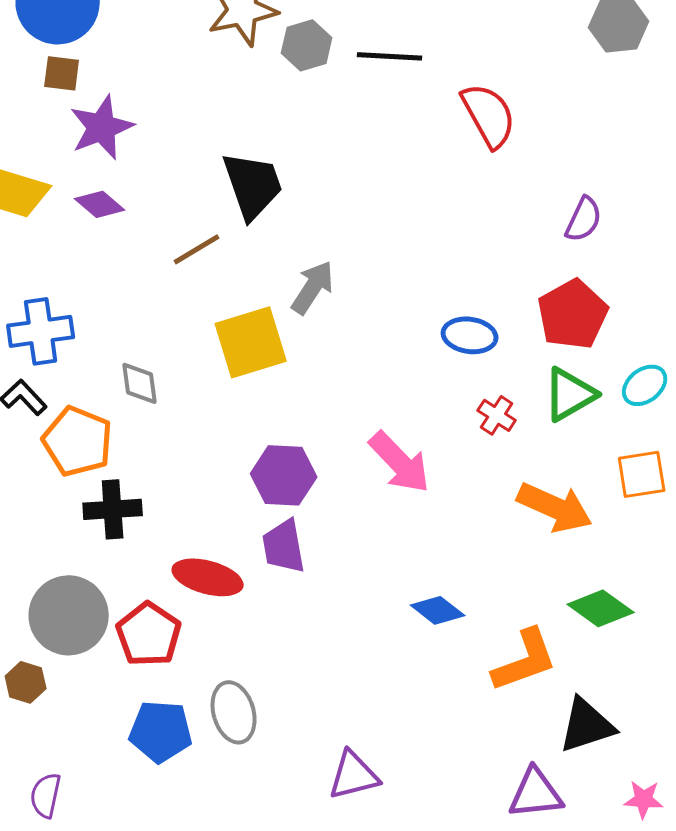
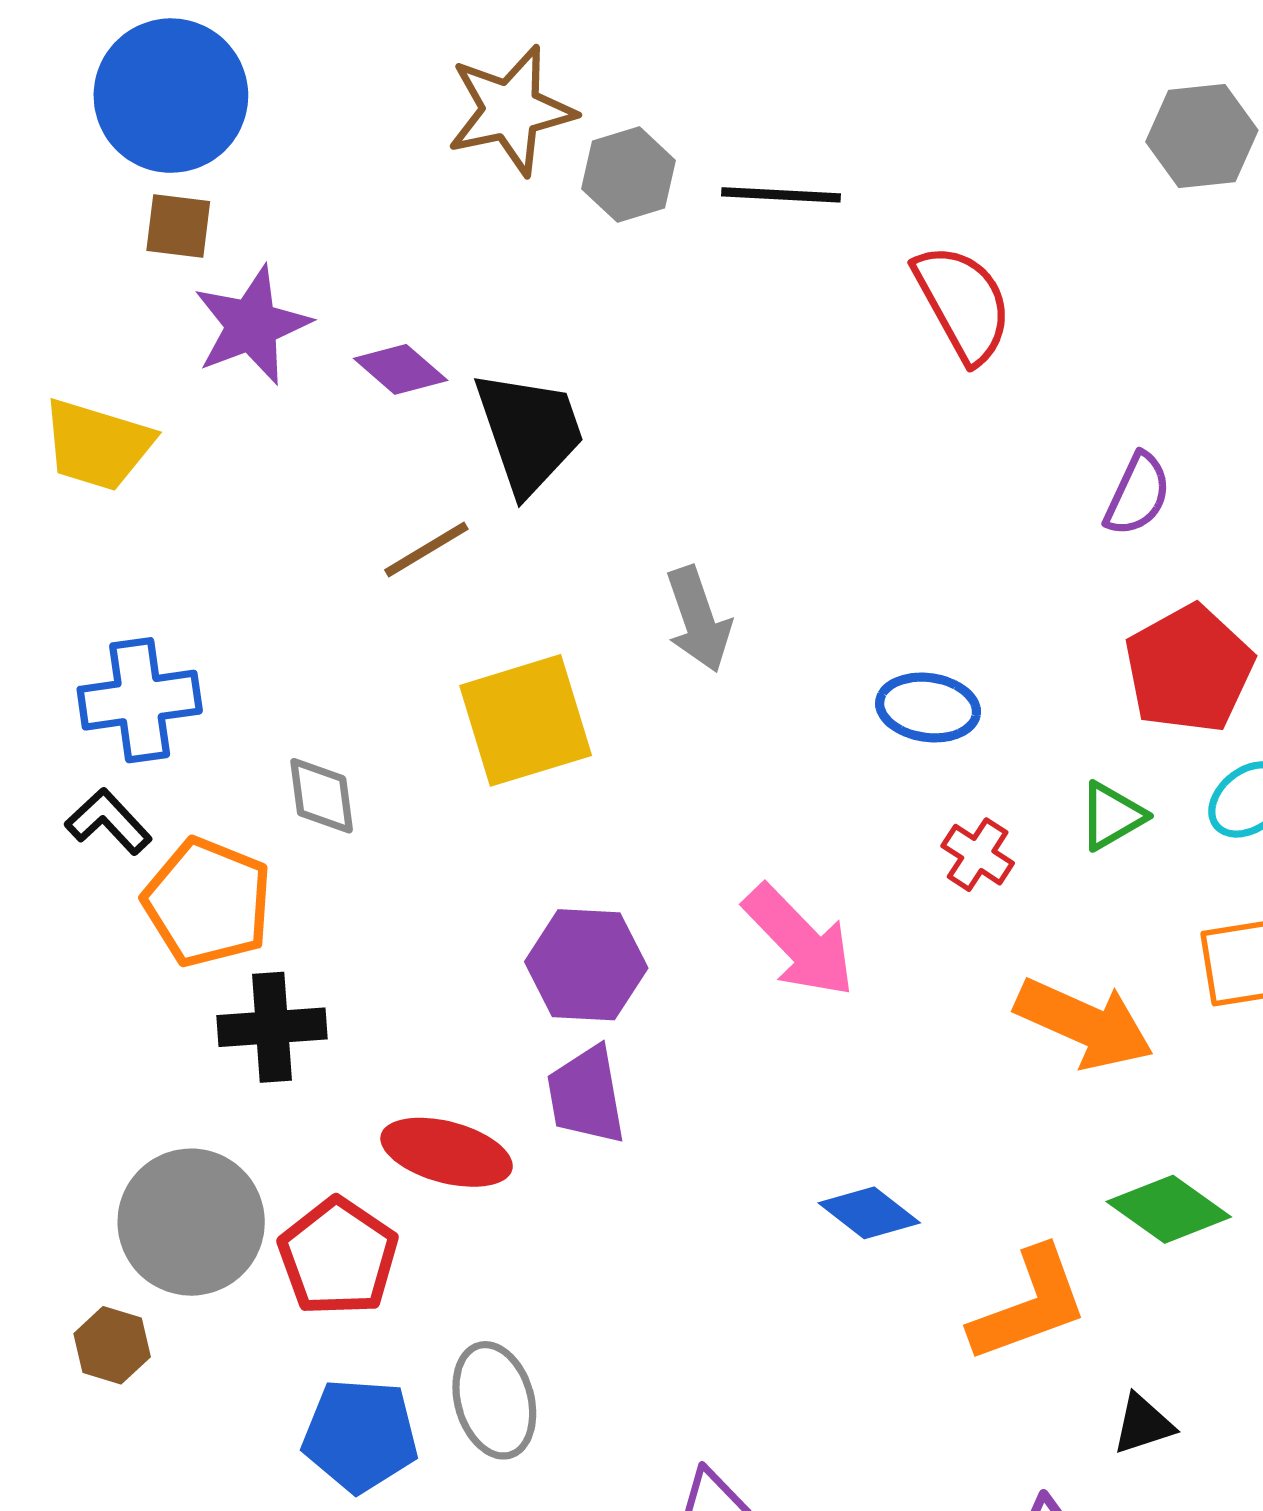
purple diamond: (100, 204) -> (401, 369), moved
gray arrow: (313, 287) -> (698, 619), moved, turned 128
red pentagon: (573, 314) -> (1189, 669), moved
green triangle: (570, 394) -> (1112, 816), size x0.7
black triangle: (587, 725) -> (1143, 1424), size x0.6

